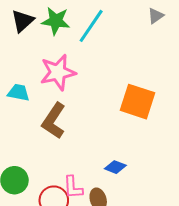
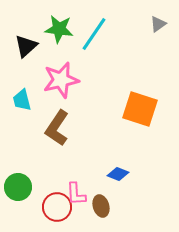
black triangle: (23, 21) -> (26, 46), moved
cyan trapezoid: (19, 92) -> (22, 100), turned -115

